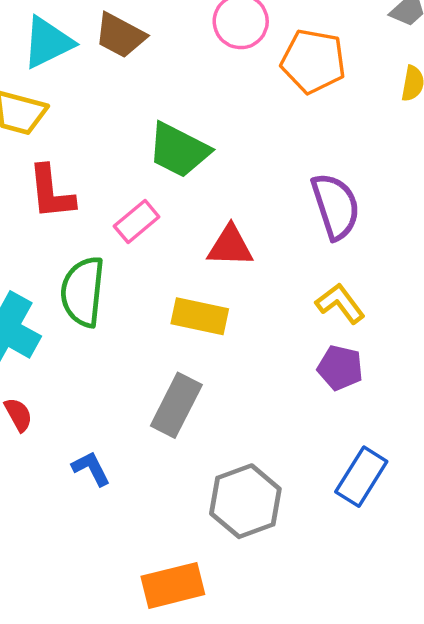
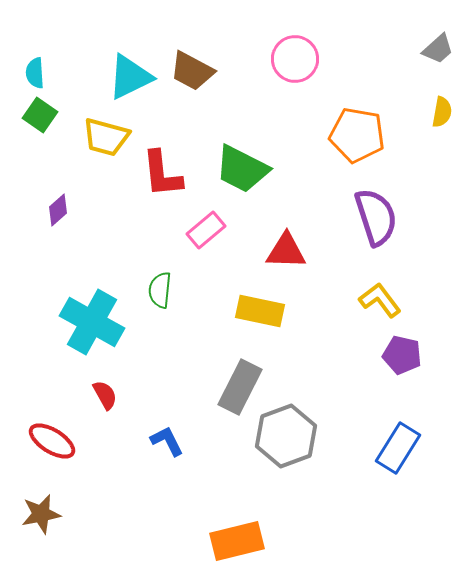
orange pentagon: (313, 61) -> (357, 135), moved
red L-shape: (51, 192) -> (162, 174), moved
green semicircle: (83, 292) -> (160, 290), size x0.6
purple pentagon: (340, 368) -> (402, 355), moved
gray hexagon: (245, 501) -> (286, 436), moved

